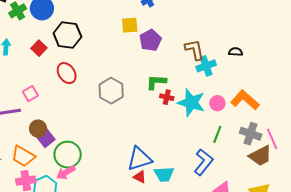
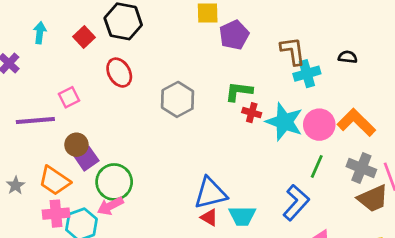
pink circle: (217, 103) -> (319, 125), size x1.5

